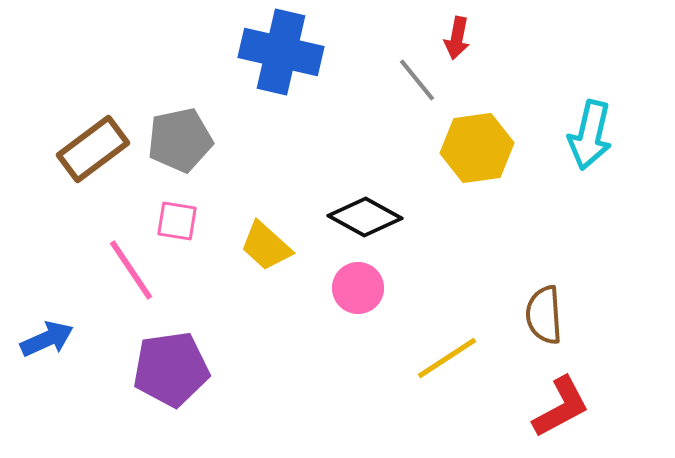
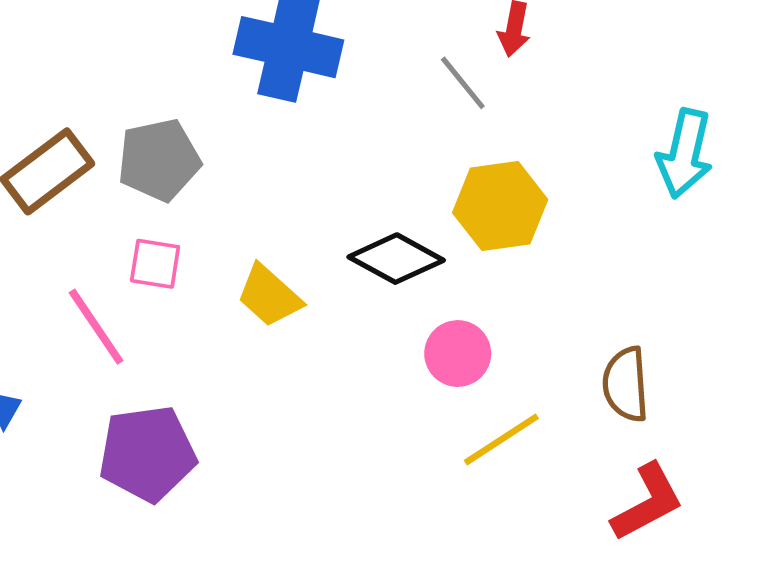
yellow hexagon: (477, 148) -> (500, 206), moved
pink circle: (358, 288) -> (458, 354), moved

